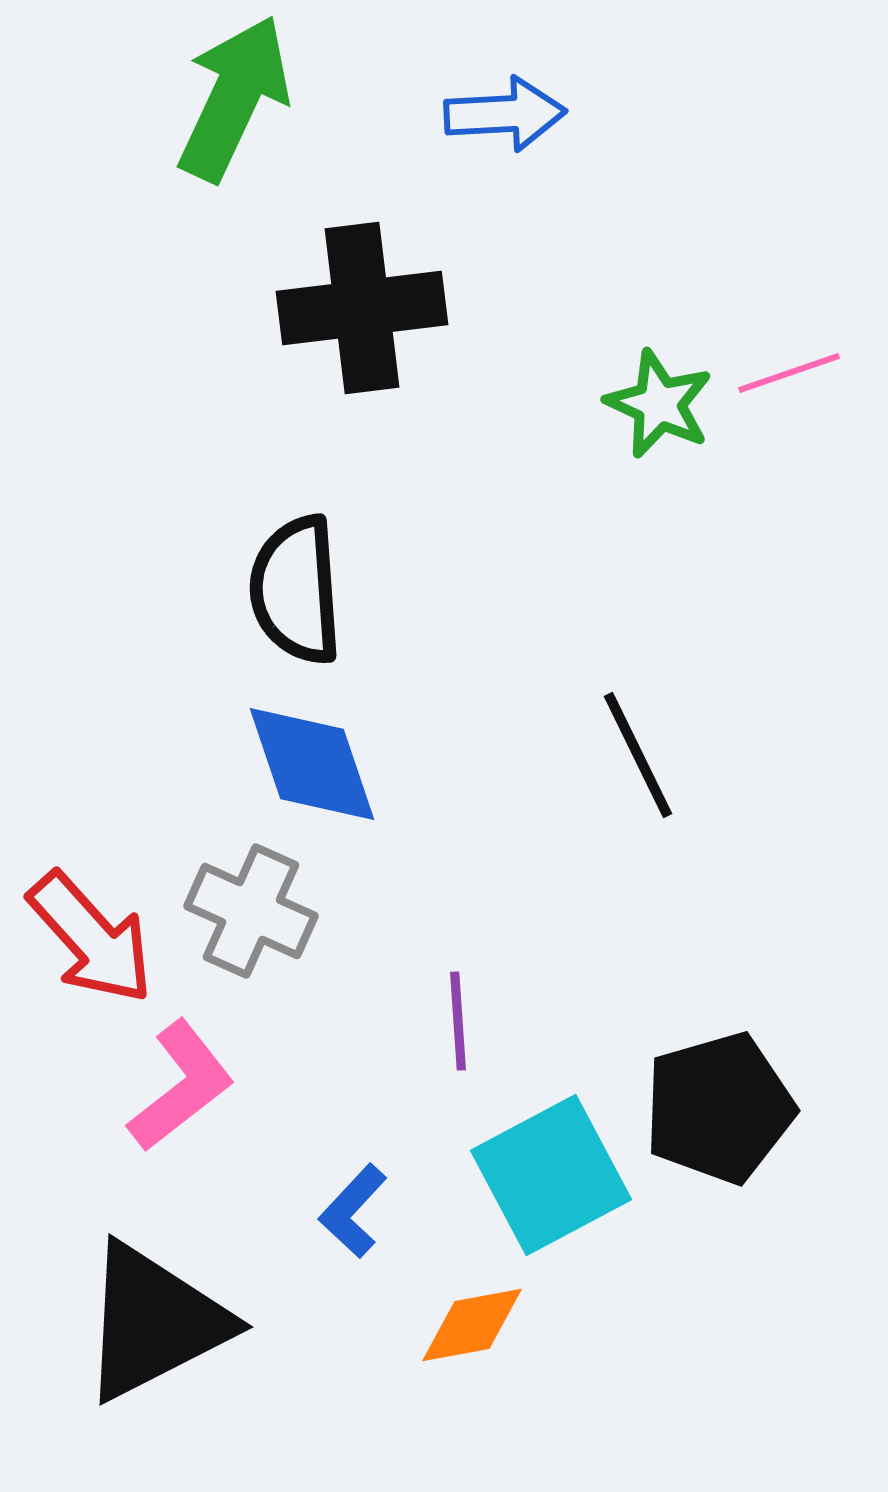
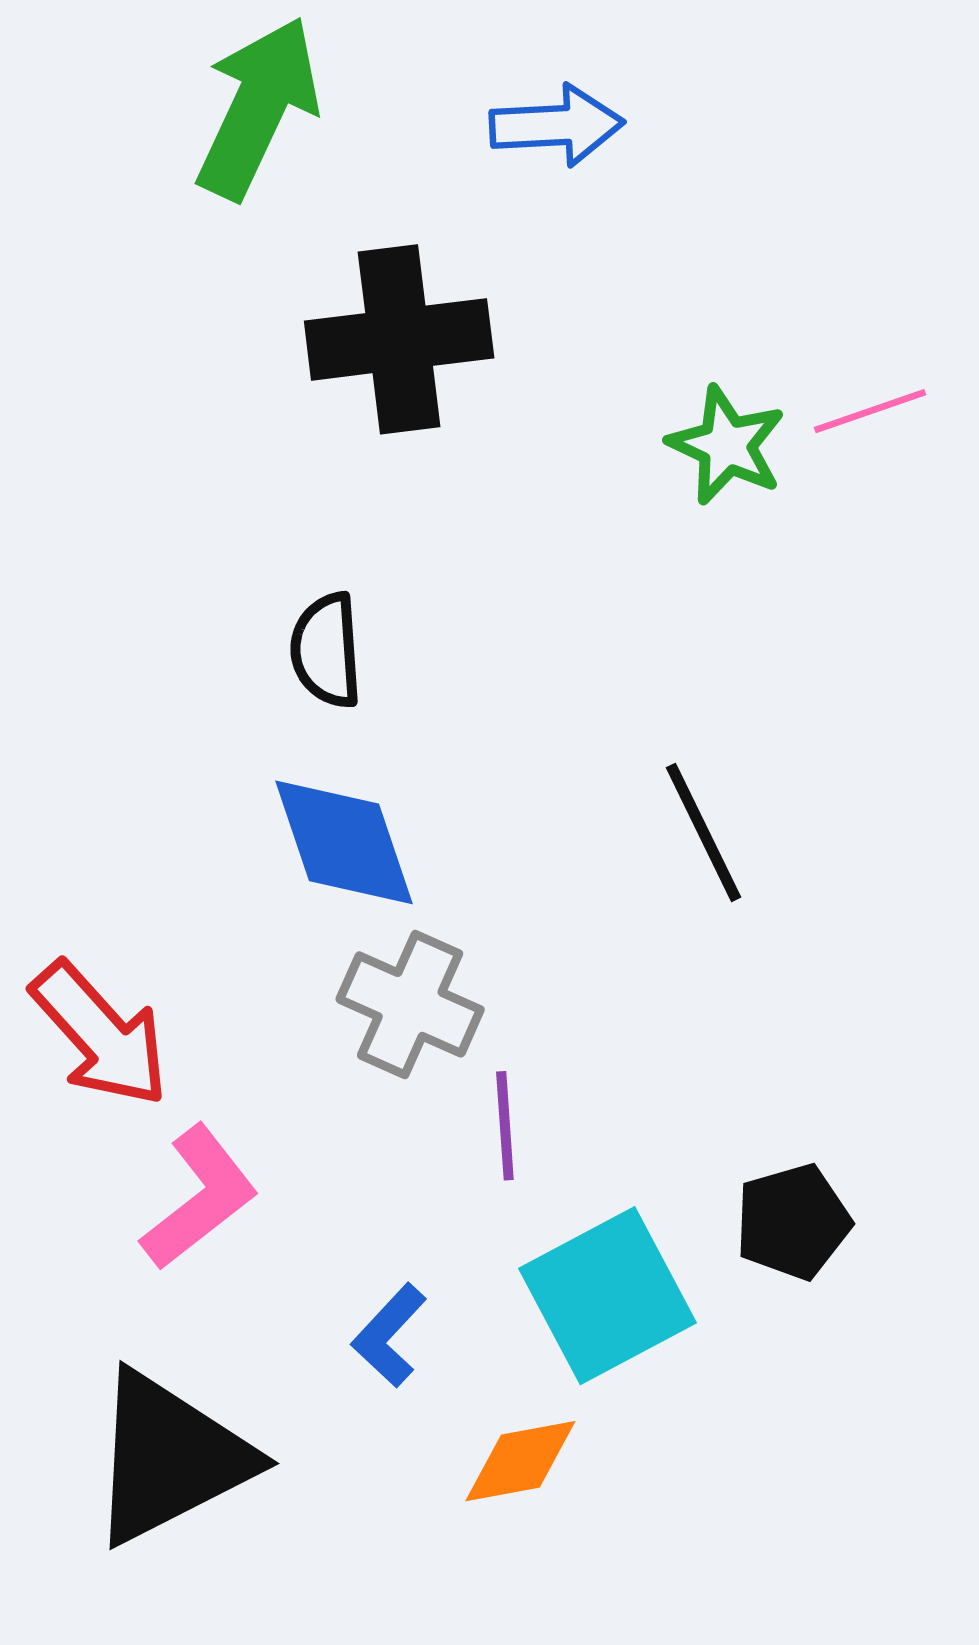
black semicircle: (296, 590) -> (326, 650), size x0.7
gray cross: (251, 911) -> (410, 1004), moved
black pentagon: (719, 1108) -> (793, 1222), size x0.7

